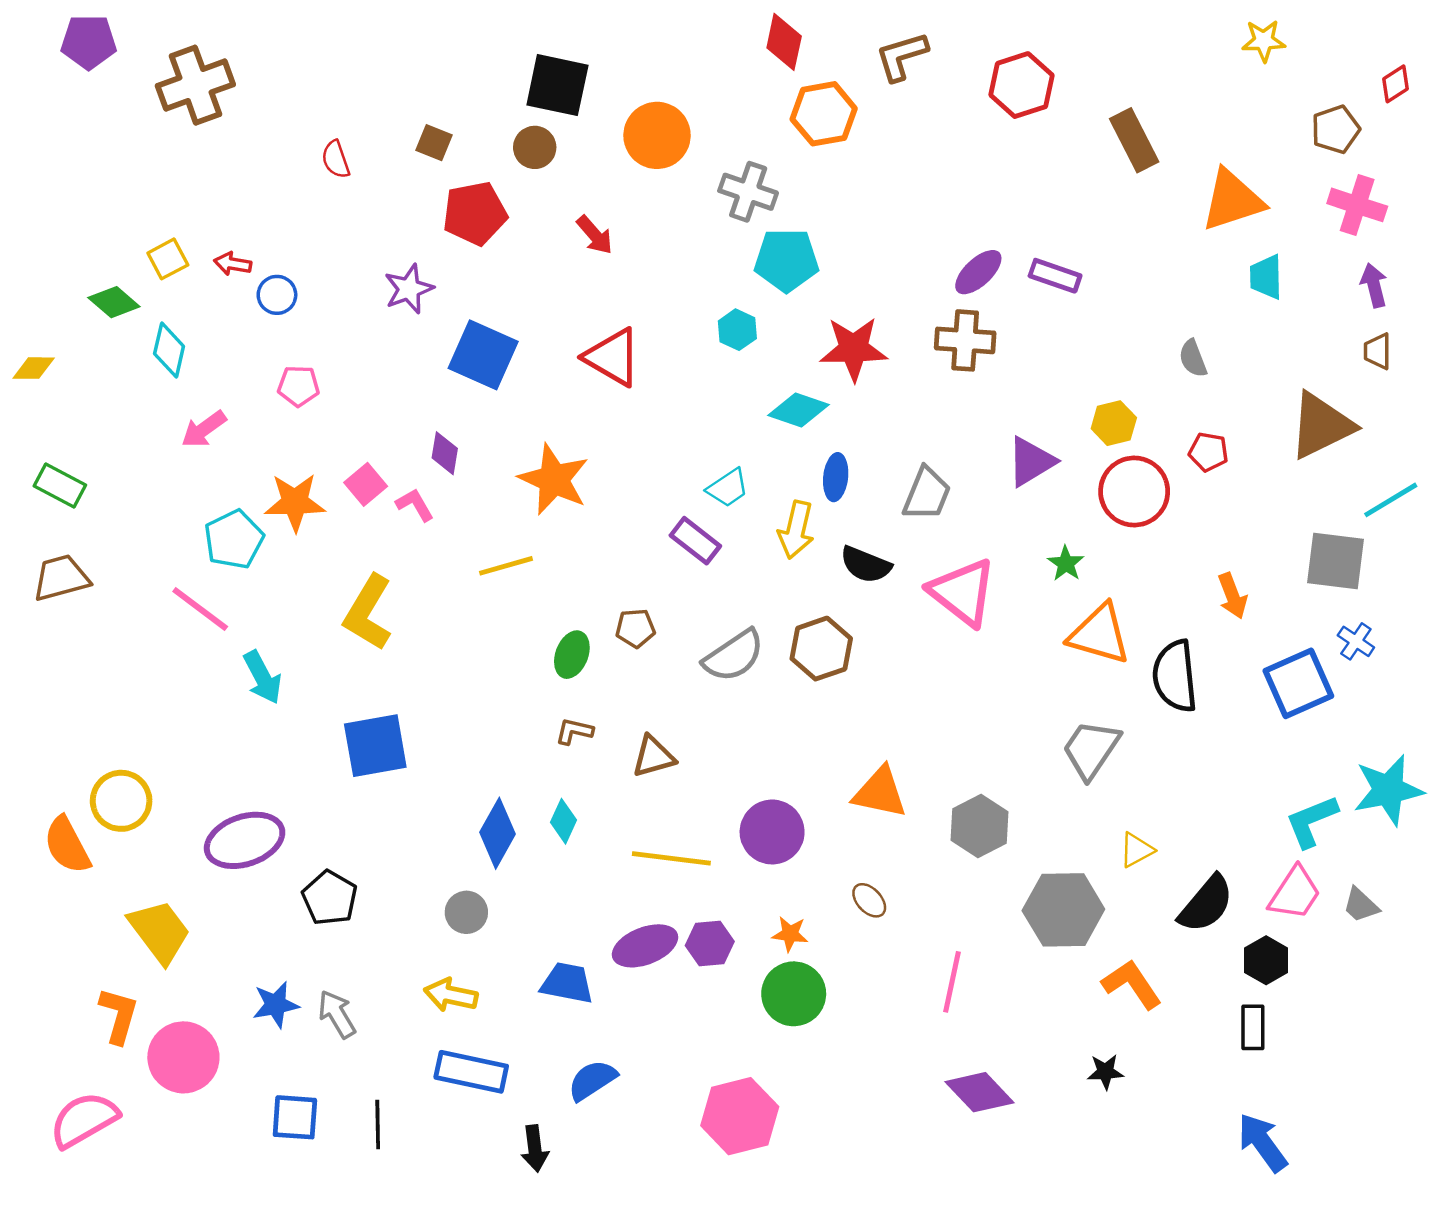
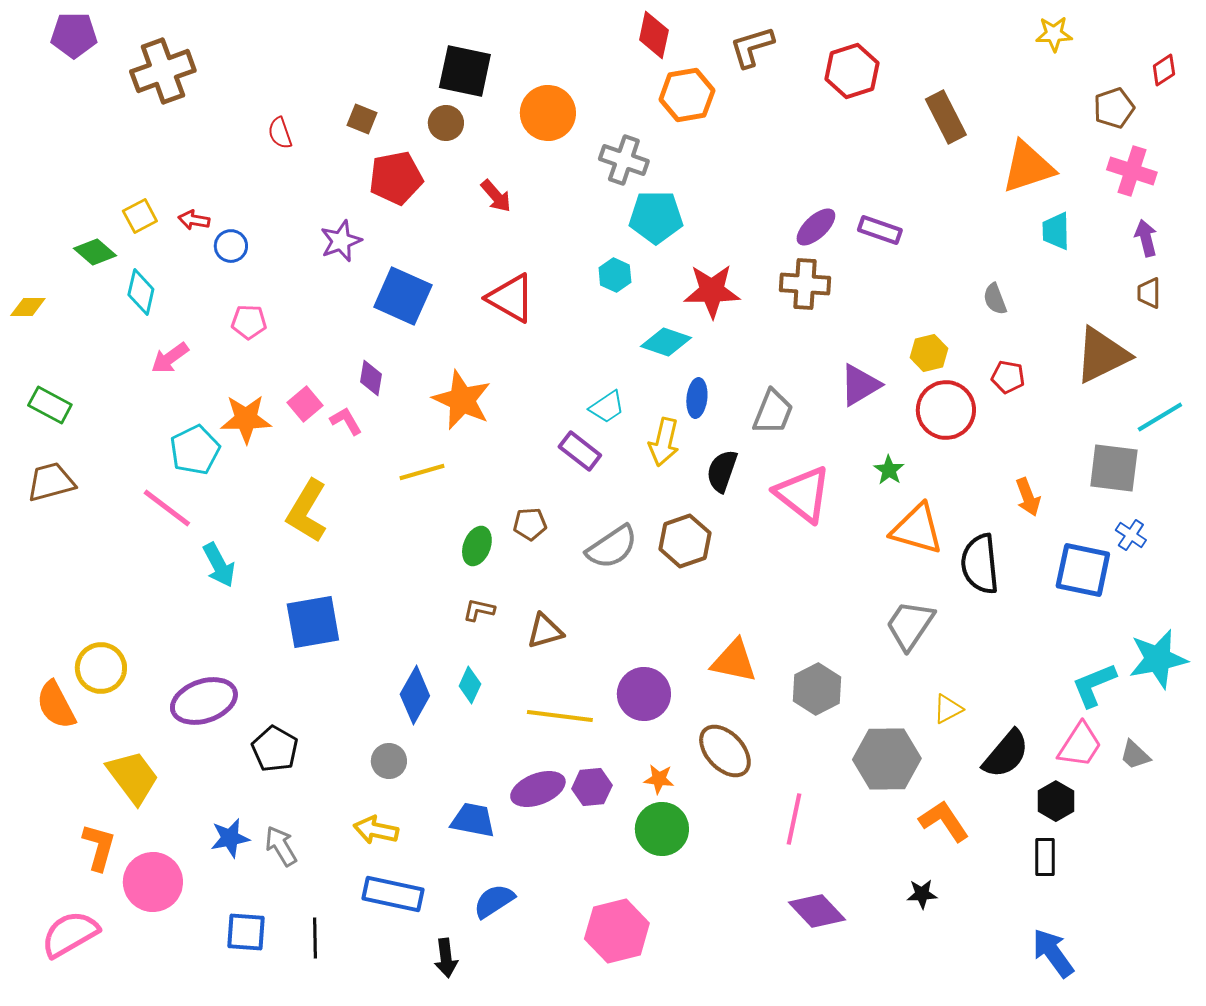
black semicircle: (866, 565) -> (722, 471), turned 87
blue square: (1298, 683) -> (1083, 570), turned 36
brown ellipse: (869, 900) -> (725, 751), size x1.8

